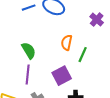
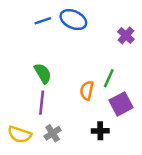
orange semicircle: (67, 43) -> (87, 90), moved
purple square: (62, 76) -> (121, 104), moved

